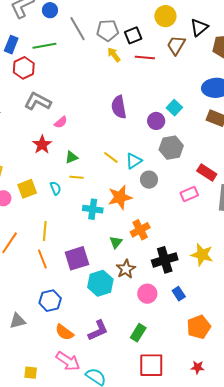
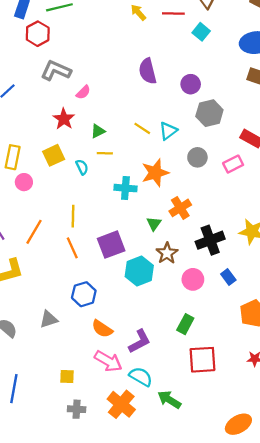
cyan square: (174, 108) -> (201, 32), moved
gray circle: (149, 180) -> (197, 157), moved
yellow square: (27, 189) -> (54, 155), moved
purple L-shape: (98, 330) -> (140, 341), moved

